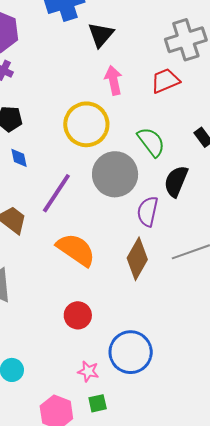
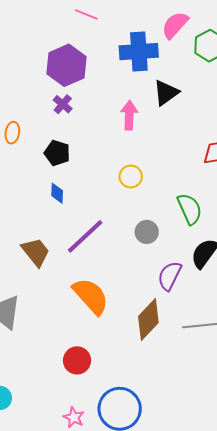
pink arrow: (113, 80) -> (129, 115), moved
yellow circle: (86, 124) -> (131, 177), size x0.5
gray circle: (115, 174) -> (147, 232), size x0.5

